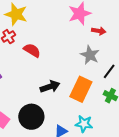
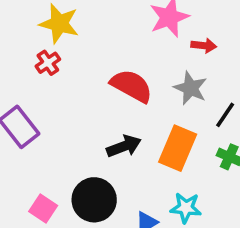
red semicircle: (32, 50) -> (131, 86), moved, size x1.4

